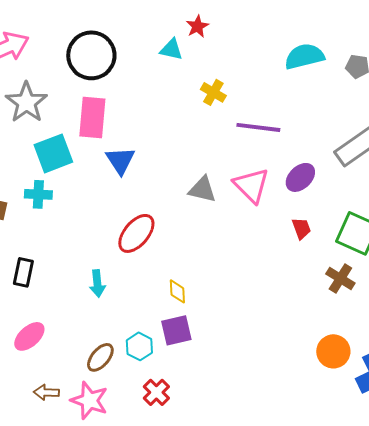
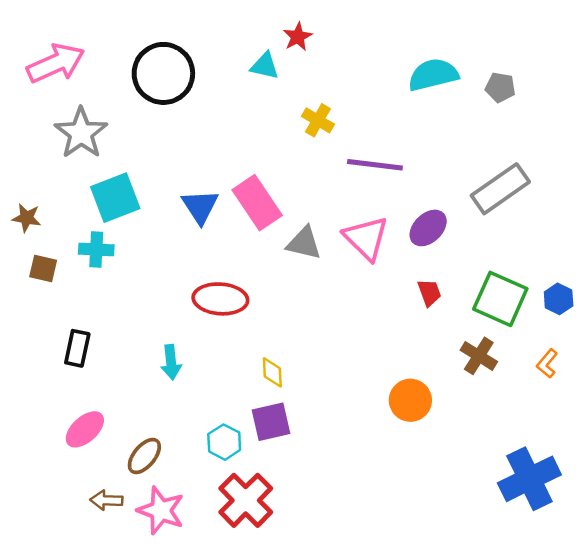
pink rectangle: (92, 117) -> (257, 203), moved, turned -39
red ellipse: (136, 233) -> (220, 299), turned 54
orange circle: (333, 351) -> (410, 400), moved
brown ellipse: (100, 357) -> (144, 456), moved
red cross: (156, 392) -> (246, 500), size x1.6

